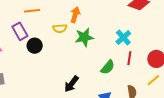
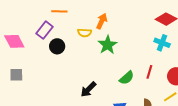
purple rectangle: (20, 31) -> (45, 30), turned 60
green star: (84, 37) -> (108, 45), turned -30
cyan cross: (123, 37) -> (162, 43), moved, turned -35

